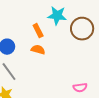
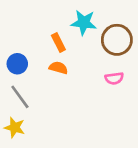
pink semicircle: (80, 88) -> (114, 78), moved

